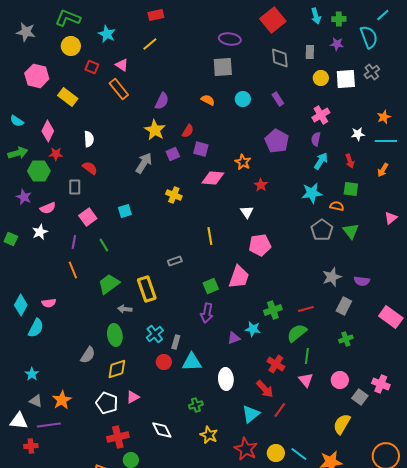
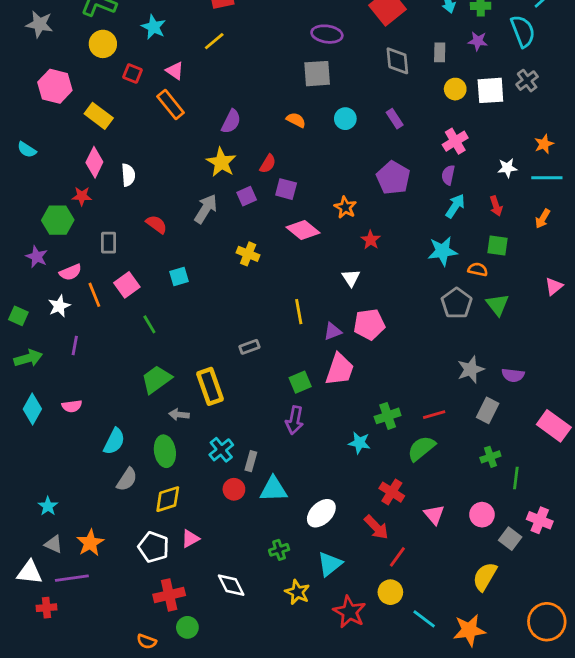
pink diamond: (48, 131) -> (94, 162), moved
green arrow: (18, 153) -> (28, 358), moved
red semicircle: (90, 168) -> (156, 224), moved
pink diamond: (213, 178) -> (303, 230), turned 35
purple line: (74, 242) -> (75, 346), moved
orange line: (73, 270) -> (94, 295), moved
cyan semicircle: (36, 328) -> (114, 441), moved
purple triangle: (234, 338) -> (333, 331), moved
green line: (307, 356) -> (516, 478), moved
white ellipse: (226, 379) -> (321, 513), turned 50
cyan triangle: (251, 414) -> (330, 564), moved
yellow circle: (276, 453) -> (390, 592), moved

